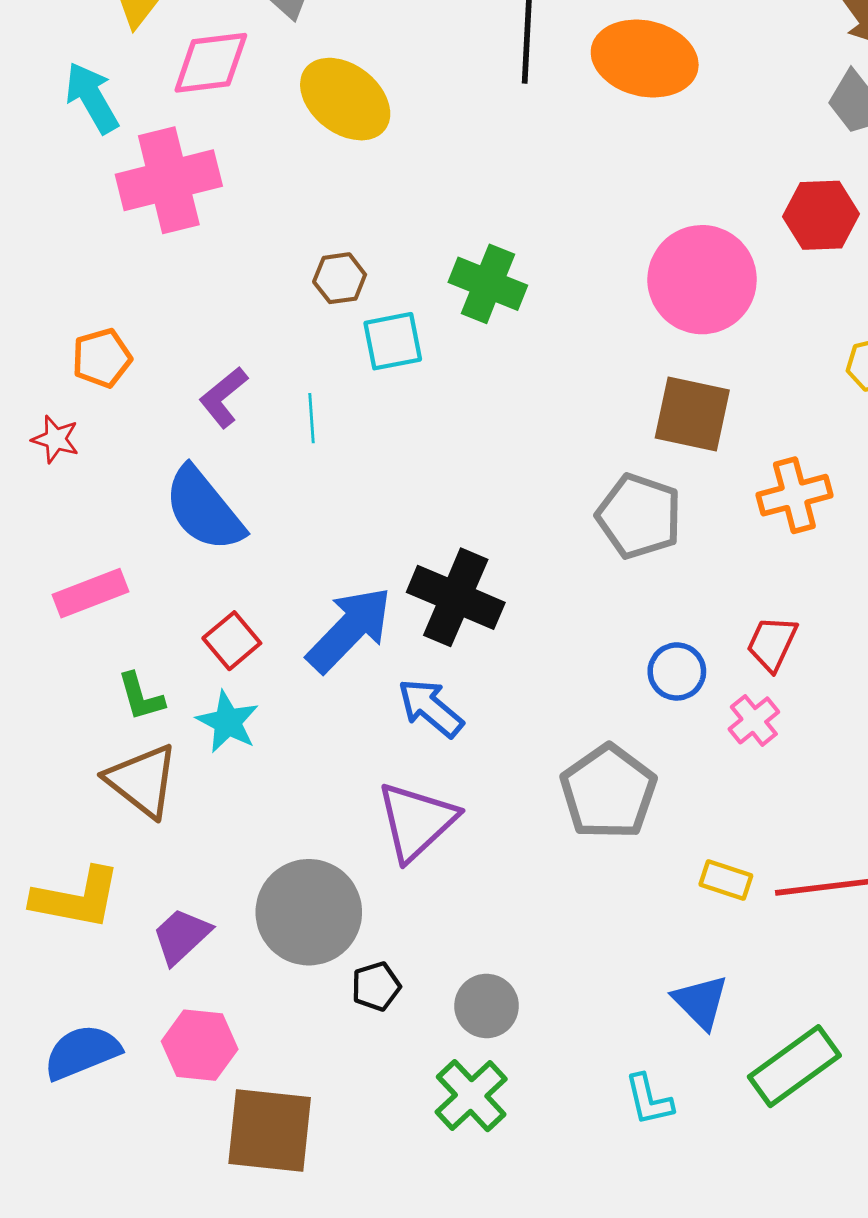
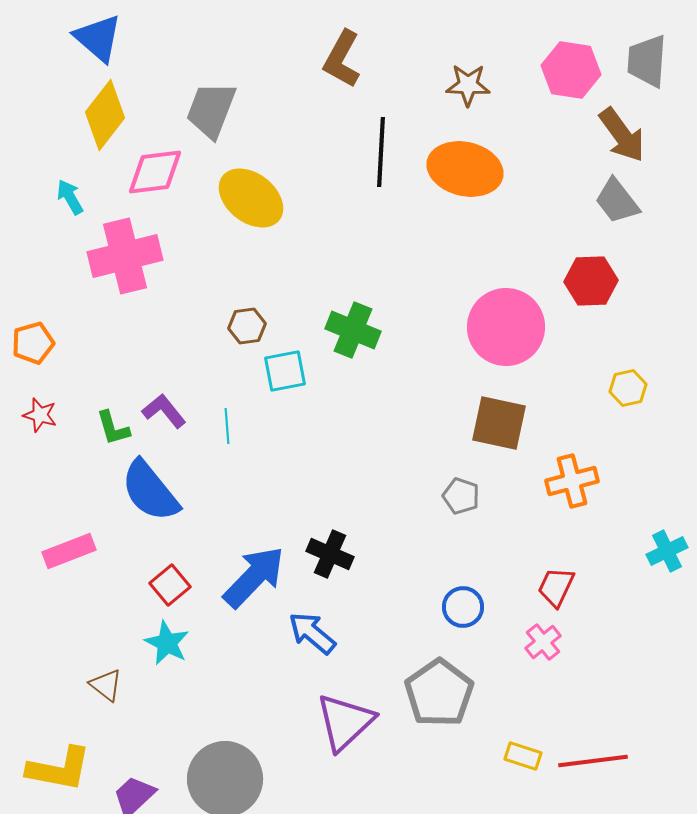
cyan arrow: (92, 98) -> (70, 197), size x0.7
orange pentagon: (102, 358) -> (33, 343), moved
purple L-shape: (223, 397) -> (164, 411), turned 90
red star: (55, 439) -> (40, 415), moved
gray pentagon: (639, 516) -> (461, 496), size x0.6
black cross: (456, 597) -> (330, 554), size x0.7
blue circle: (677, 671) -> (463, 607), moved
green L-shape: (141, 697) -> (113, 428), moved
brown triangle: (142, 781) -> (106, 685), size x0.6
purple triangle: (417, 821) -> (345, 722), moved

